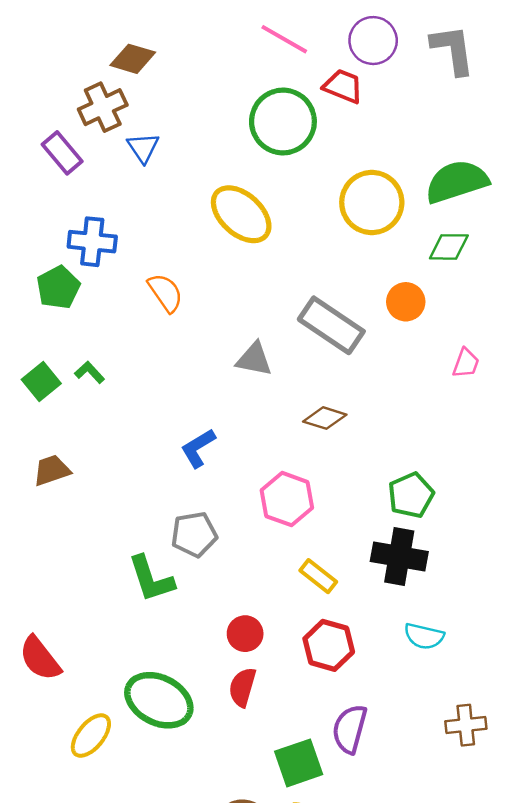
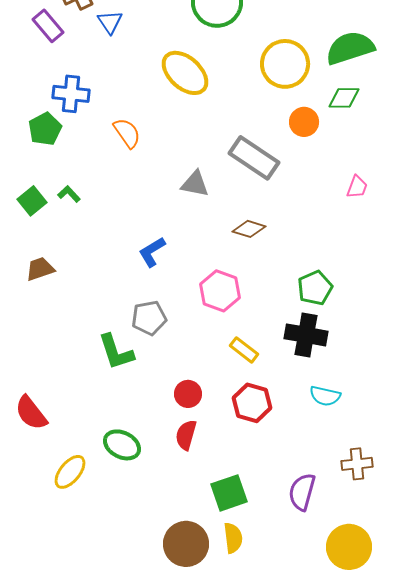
orange circle: (406, 302) -> (304, 122), moved
green ellipse: (159, 700) -> (122, 445), size x0.7
purple semicircle: (350, 729) -> (302, 492), moved

